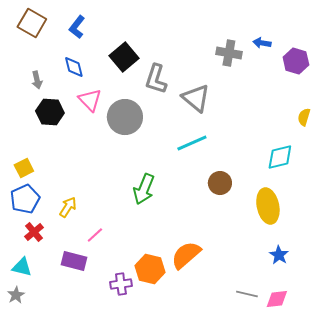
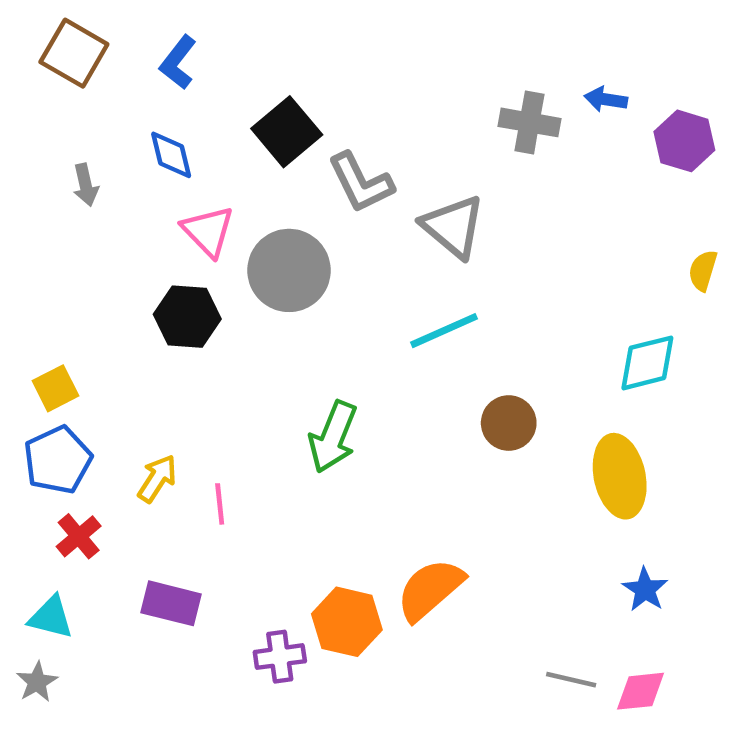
gray L-shape: (156, 79) -> (361, 183), turned -44
black hexagon: (50, 112) -> (187, 317), moved
pink line: (95, 235) -> (220, 504), moved, turned -54

